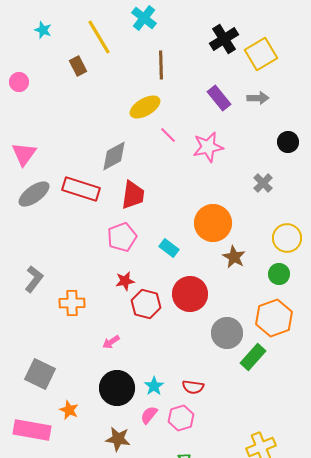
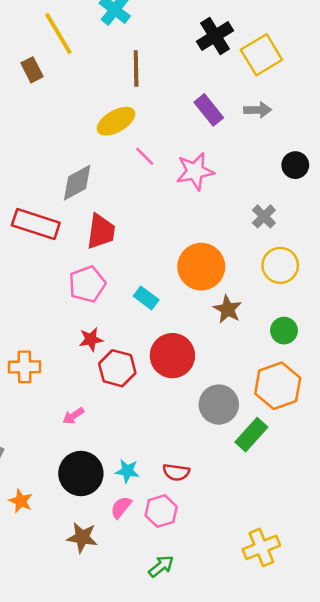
yellow circle: (287, 238) -> (280, 265), moved
cyan star: (154, 386) -> (127, 471), turned -30

